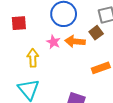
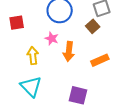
orange arrow: (75, 41) -> (69, 51), moved, turned -84

